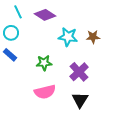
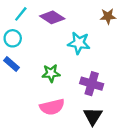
cyan line: (18, 12) -> (21, 14), turned 64
brown star: (93, 37) -> (108, 16), moved
purple cross: (79, 72) -> (92, 84), turned -30

